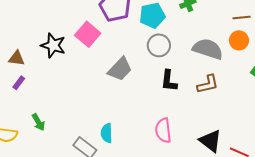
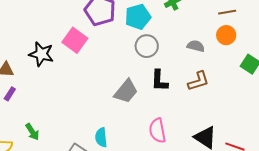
gray semicircle: (208, 49) -> (196, 46), size x0.6
gray trapezoid: (120, 69) -> (126, 91), moved

